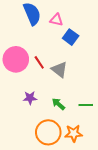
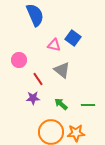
pink triangle: (56, 20) -> (54, 45), moved
pink circle: (16, 59) -> (19, 60), size x0.6
red line: (39, 62) -> (38, 79), moved

